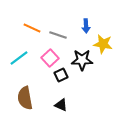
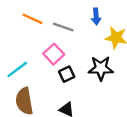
cyan line: (19, 58) -> (17, 69), moved
black star: (82, 60) -> (101, 68), moved

